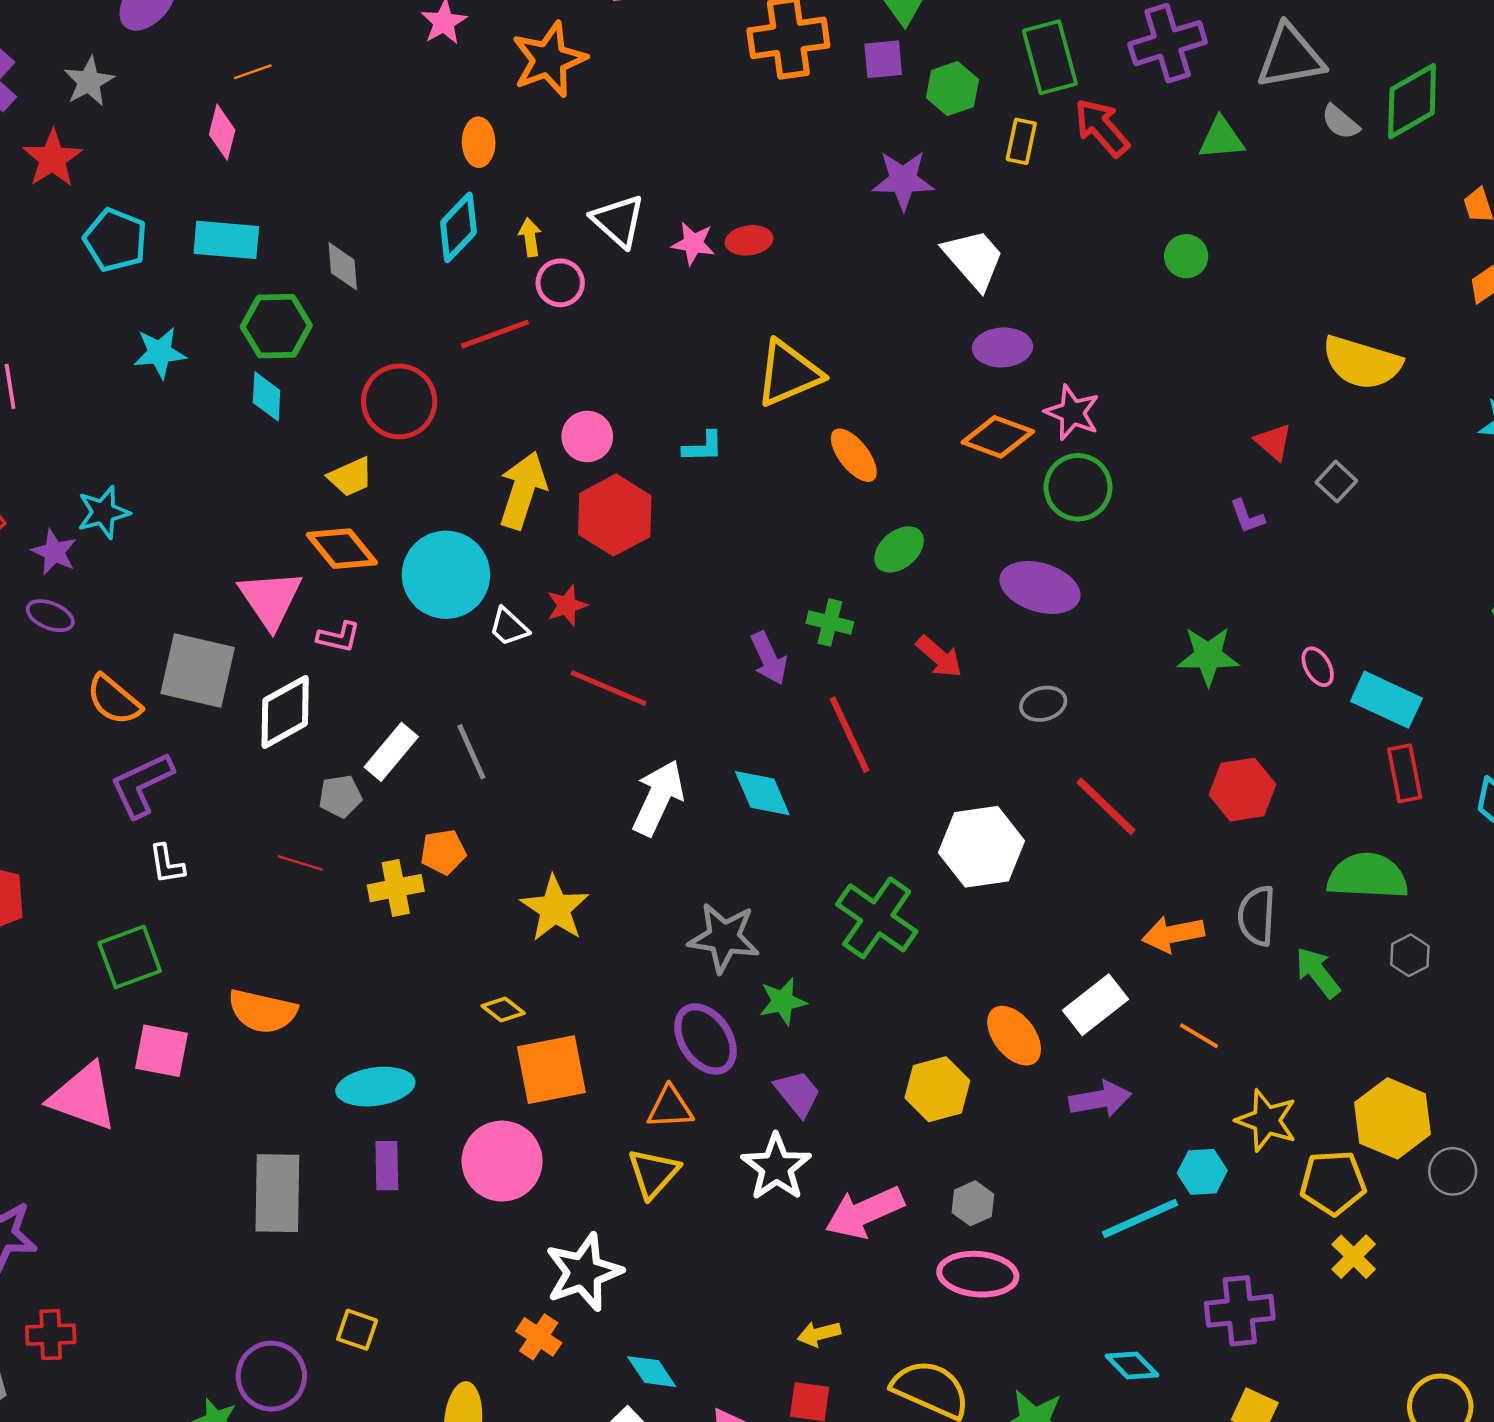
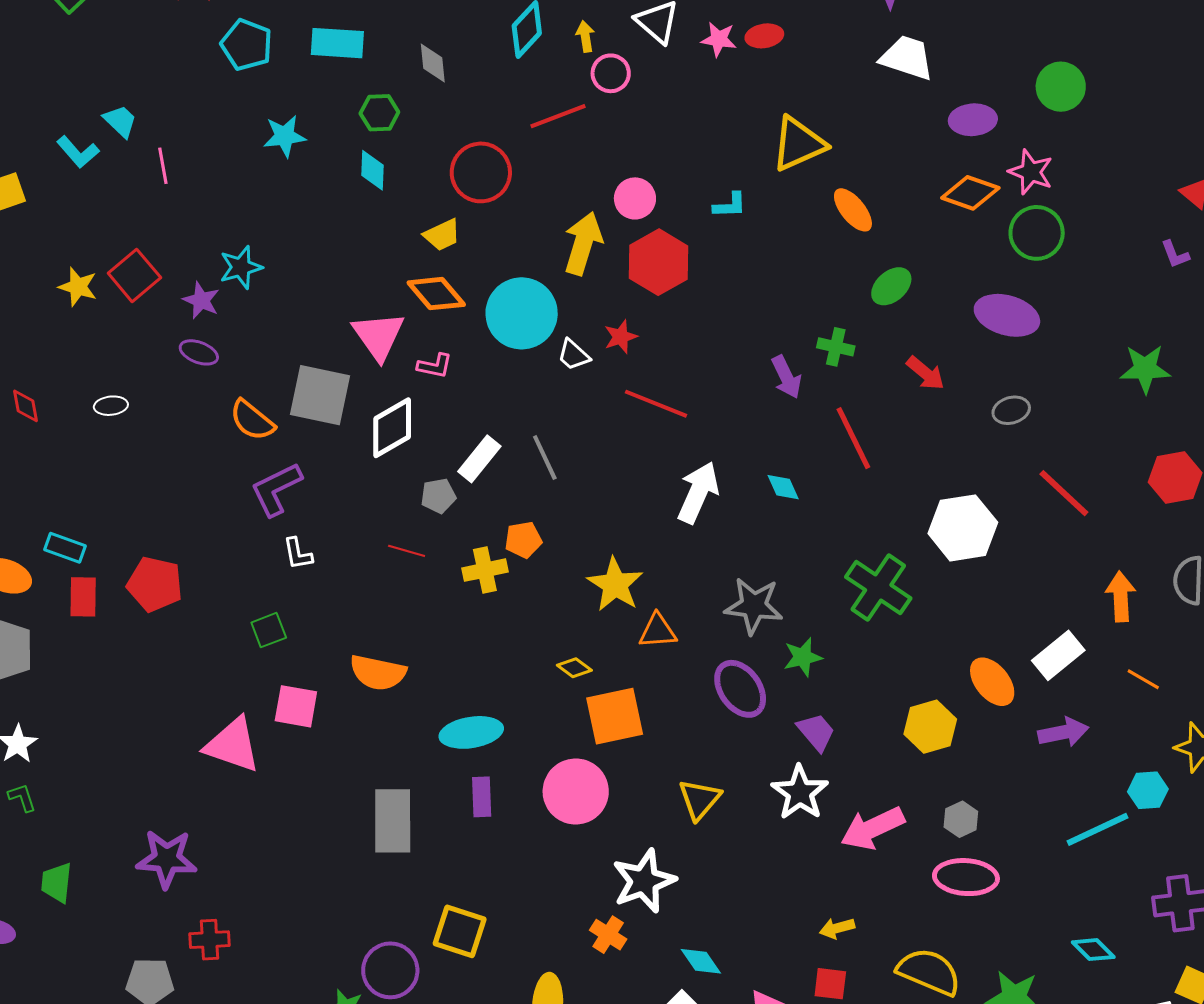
green circle: (1186, 256) -> (1061, 87), moved, size x1.4
white trapezoid: (974, 259) -> (907, 58), moved, turned -30
green hexagon: (276, 326) -> (379, 113), size x0.7
cyan diamond: (762, 793) -> (783, 487), size x0.7
orange arrow: (1173, 934) -> (1121, 596), turned 99
green square: (130, 957) -> (269, 630), size x0.7
orange triangle: (670, 1107) -> (658, 631), moved
yellow square: (357, 1330) -> (460, 931), size x1.6

